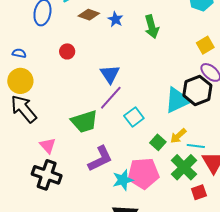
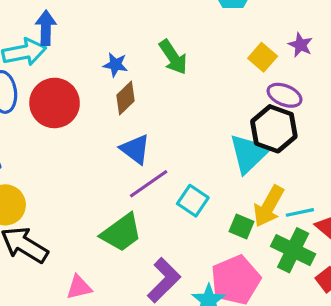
brown diamond: (89, 15) -> (126, 98), moved, turned -45
red circle: (67, 51) -> (55, 103), moved, size x2.0
purple line: (111, 98) -> (149, 184), turned 32
yellow arrow: (178, 136) -> (269, 206), size x1.5
pink triangle: (48, 146) -> (79, 287), turned -42

